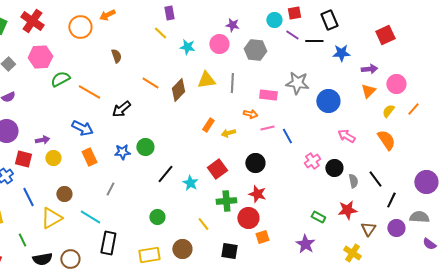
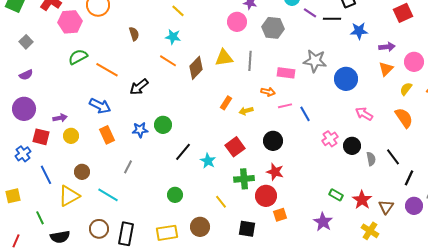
cyan star: (187, 47) -> (173, 37), moved
pink hexagon: (40, 57) -> (70, 22), moved
red star: (347, 210) -> (362, 200), moved, turned -30
black rectangle: (108, 243) -> (126, 234), moved
brown circle: (70, 259) -> (99, 229), moved

